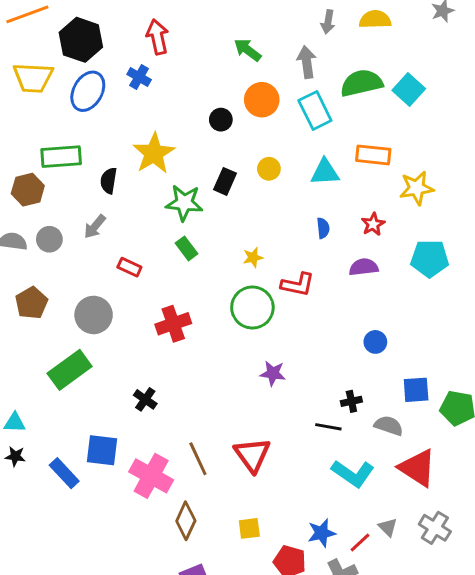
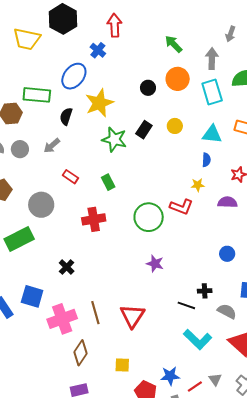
blue ellipse: (88, 91) -> (74, 76), moved
blue semicircle: (323, 228) -> (206, 160), moved
green rectangle: (187, 248) -> (108, 182), moved
yellow star: (253, 257) -> (198, 185), moved
pink cross: (151, 476) -> (62, 319), turned 32

